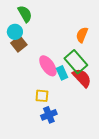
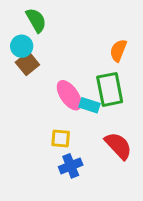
green rectangle: (76, 62) -> (110, 89), turned 30
cyan rectangle: (62, 73) -> (89, 105), turned -48
red semicircle: (82, 78) -> (118, 146), moved

